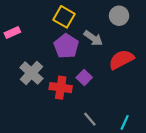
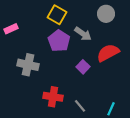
gray cross: (31, 73) -> (28, 65), turned -30
purple square: (84, 77) -> (83, 67), moved
red cross: (61, 88) -> (53, 97), moved

